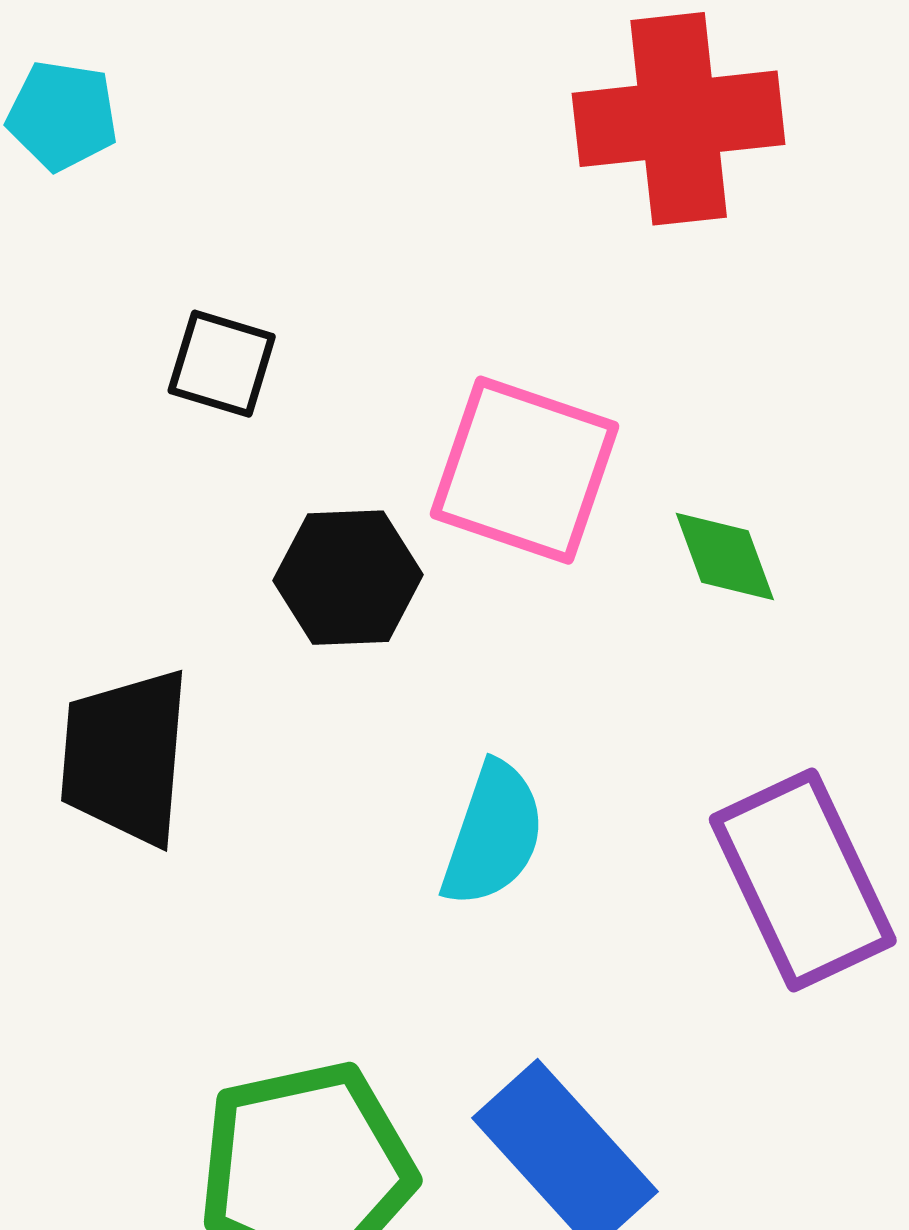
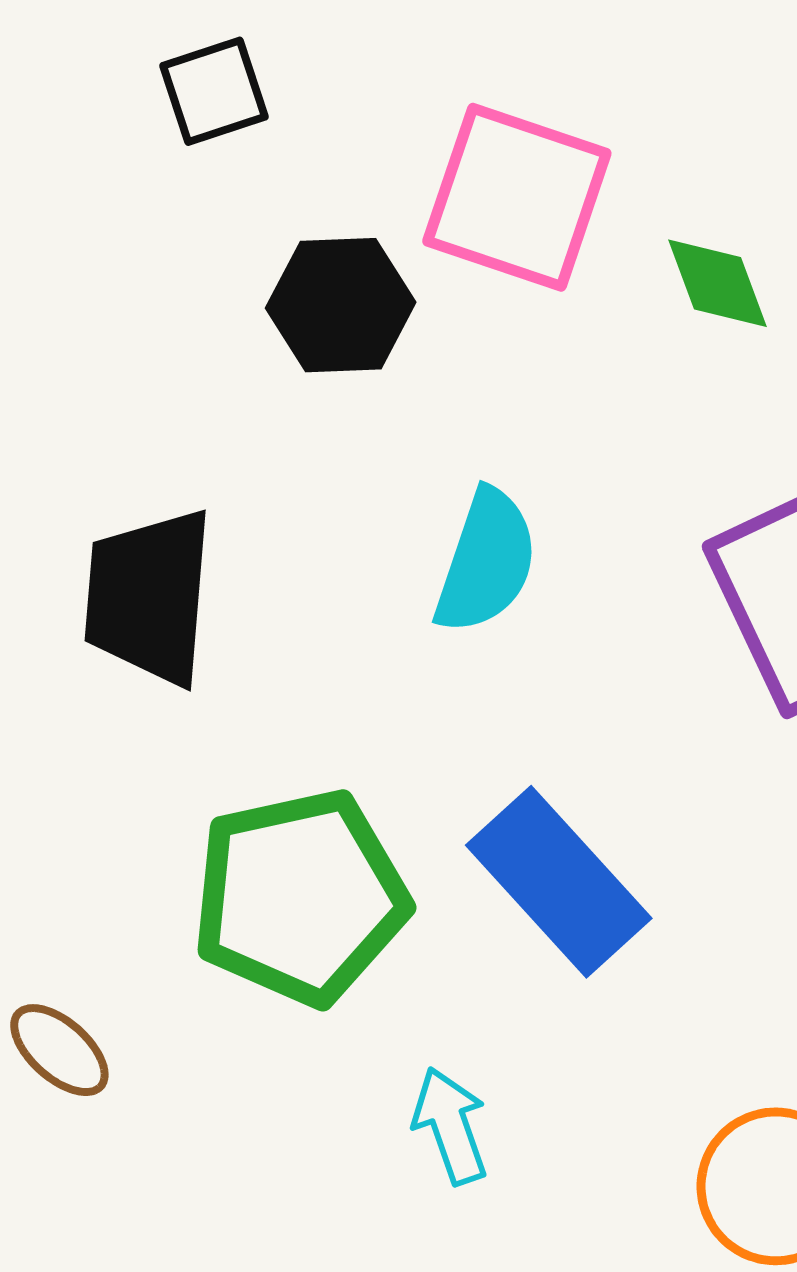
black square: (222, 364) -> (214, 91), turned -35
black trapezoid: (125, 757) -> (149, 597), moved

